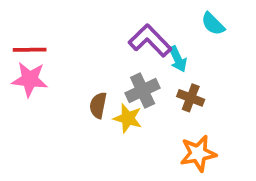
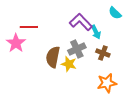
red line: (30, 50) -> (29, 27), moved
pink star: (30, 79) -> (16, 43), turned 30
brown semicircle: (98, 105) -> (53, 57), size x1.5

